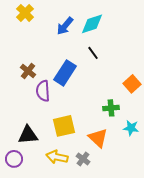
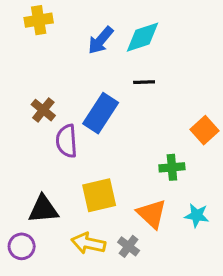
yellow cross: (25, 13) -> (39, 20), turned 36
black line: (93, 53) -> (144, 82), turned -56
cyan star: (131, 128) -> (197, 215), moved

